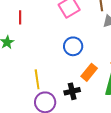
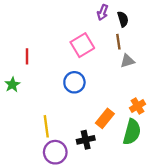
blue circle: (73, 46) -> (74, 82), moved

